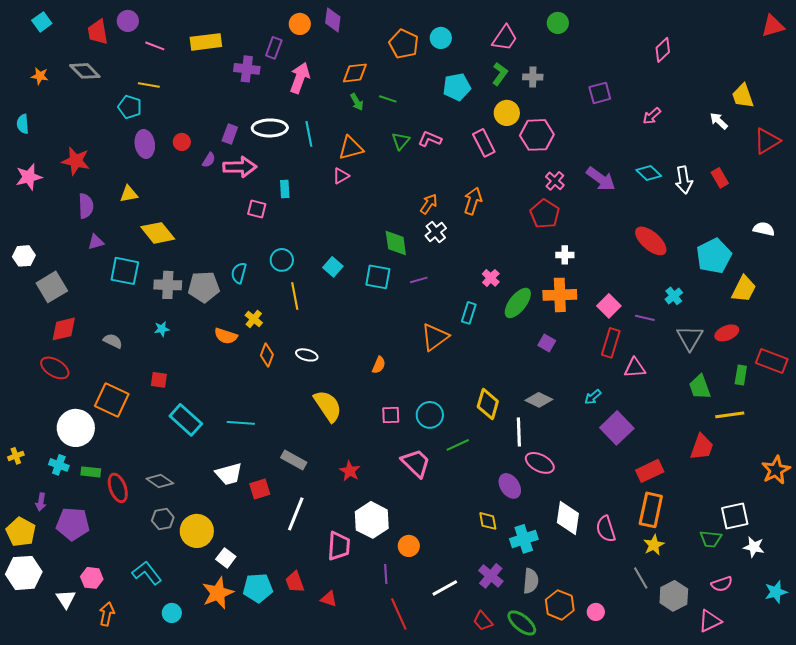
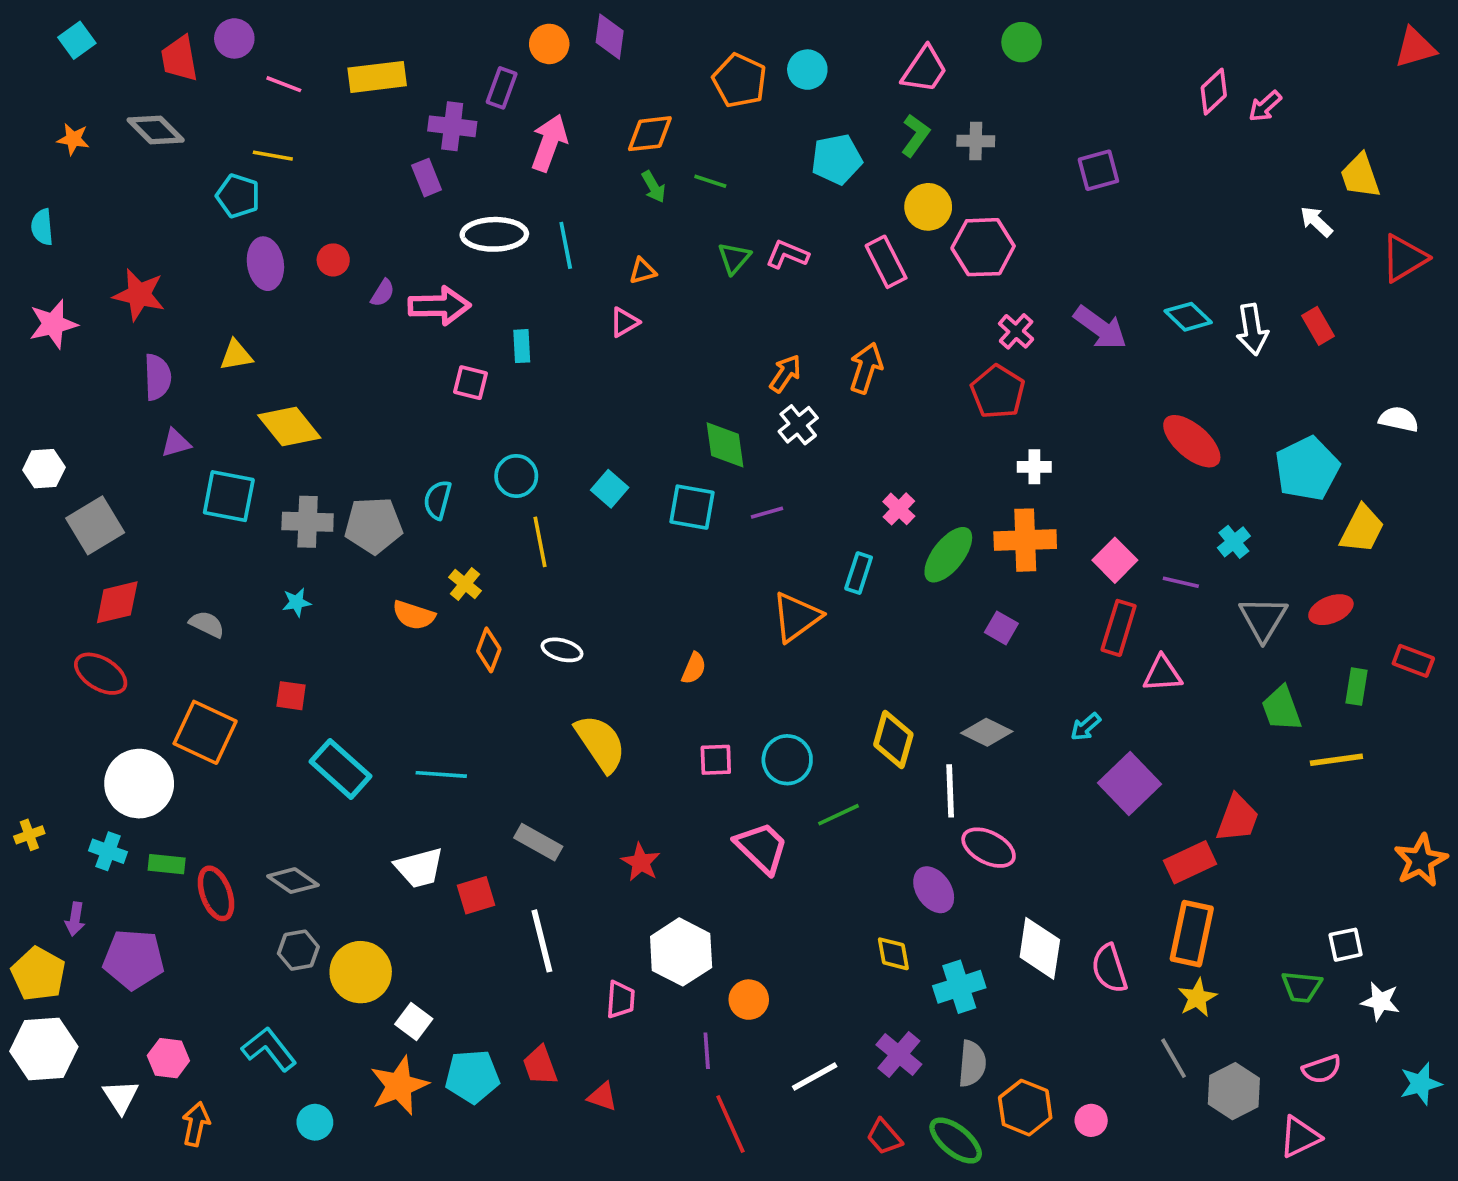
pink arrow: (652, 116) -> (1265, 106), moved
purple rectangle: (230, 134) -> (427, 178), moved, turned -42
orange triangle: (351, 148) -> (643, 271), size x0.6
red rectangle: (772, 361) -> (1413, 661), size x0.7
red trapezoid: (702, 447) -> (1238, 818), moved
white line: (296, 514) -> (542, 941), turned -36
white square: (735, 516) -> (1346, 945), size x0.7
pink trapezoid: (339, 546) -> (621, 1000), size x0.7

